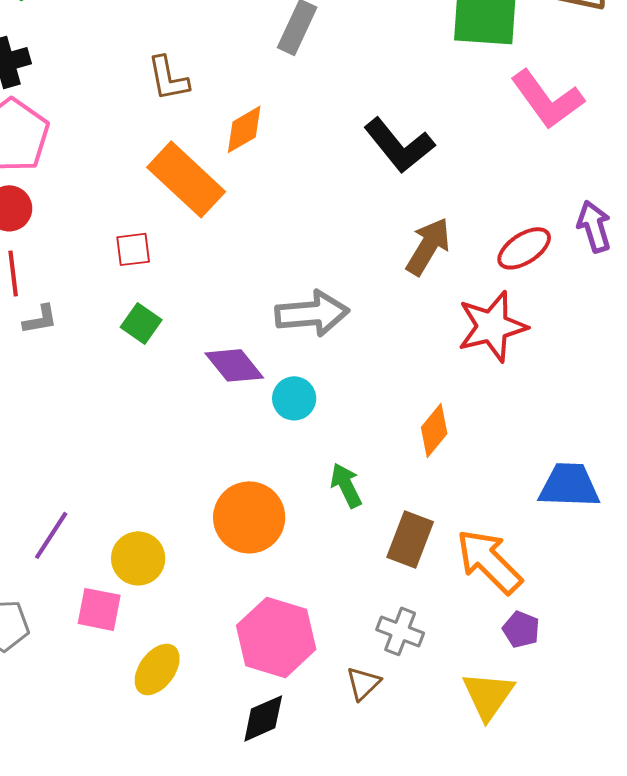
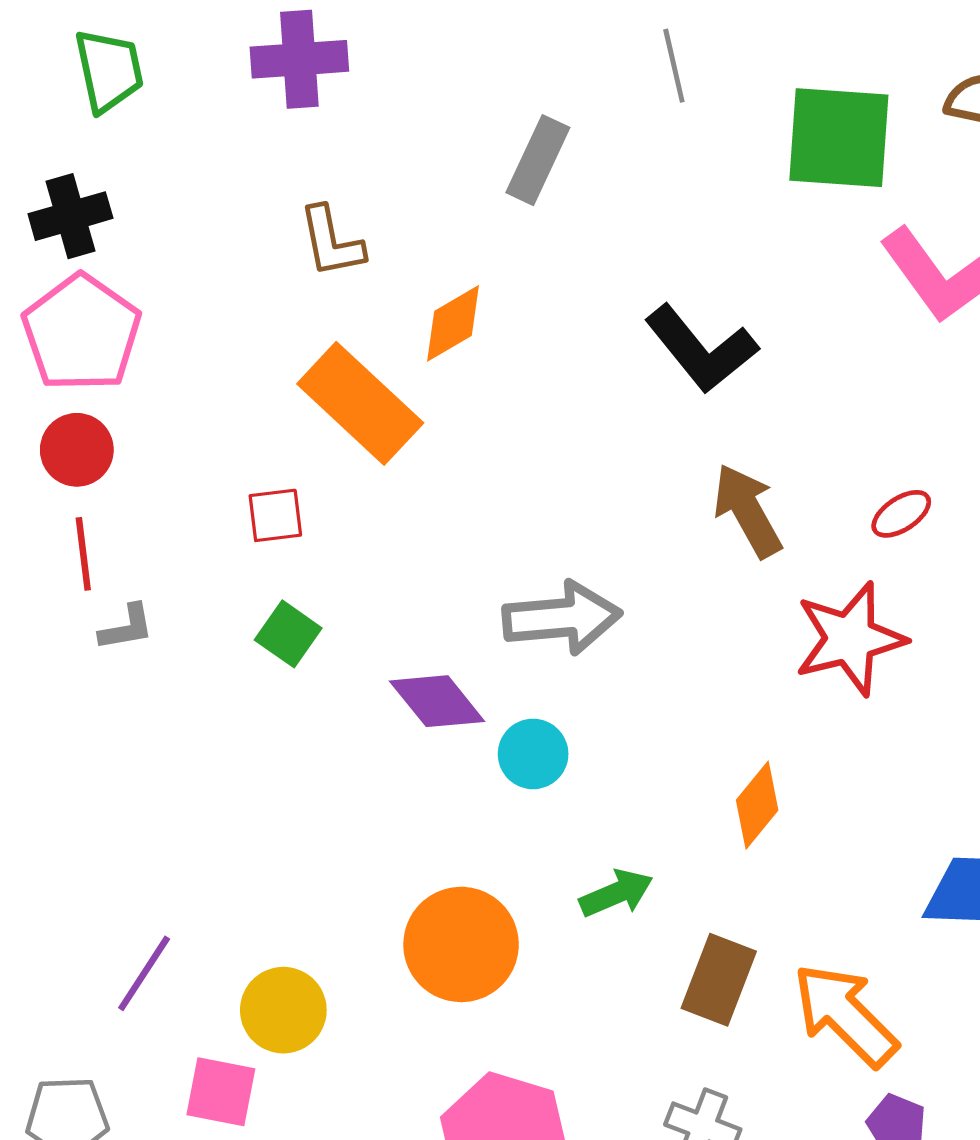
brown arrow: (428, 246) -> (748, 511), turned -60
red ellipse: (524, 248) -> (901, 514), size x0.7
green arrow: (346, 485) -> (616, 893), turned 93

